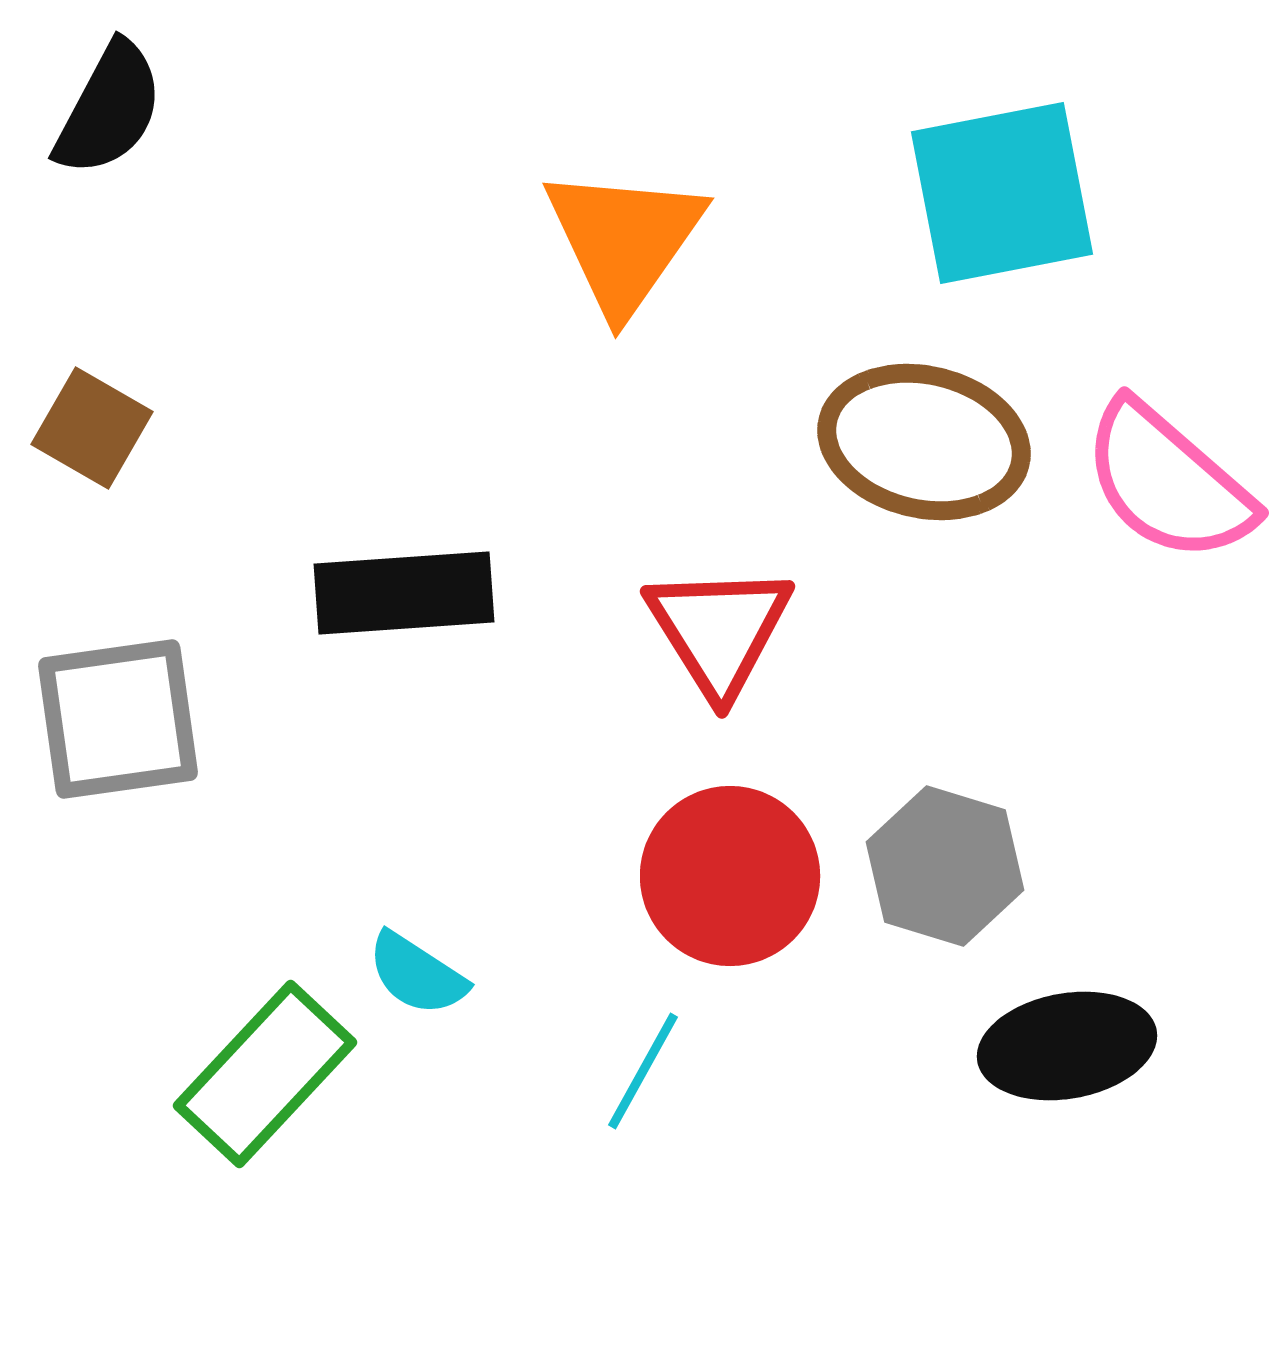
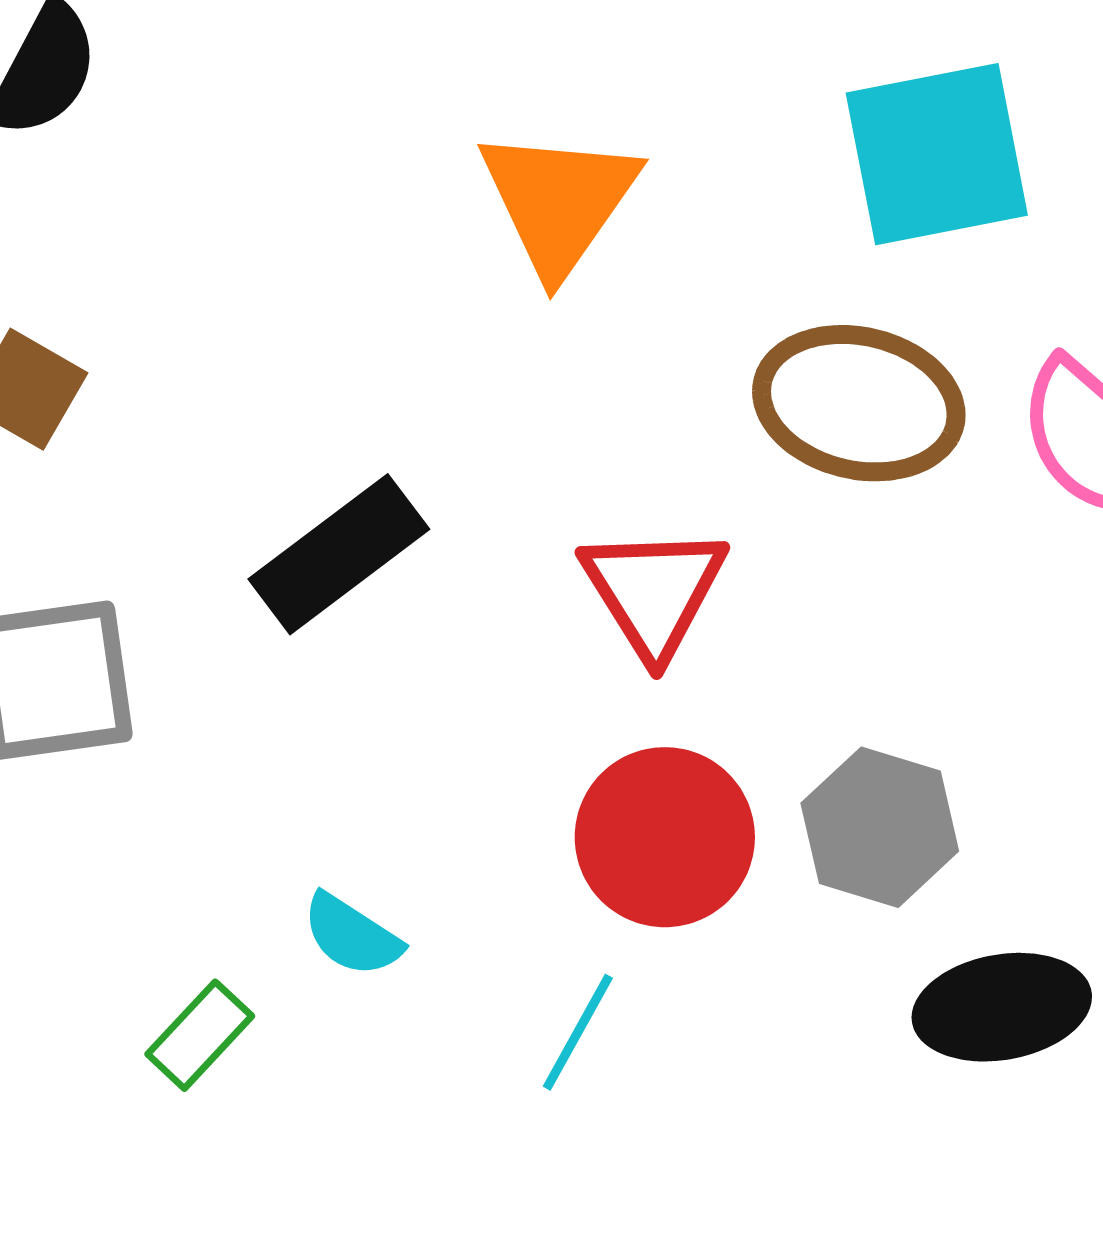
black rectangle: (404, 593) -> (339, 554), turned -33
green rectangle: (265, 1074) -> (200, 1035), size x0.6

